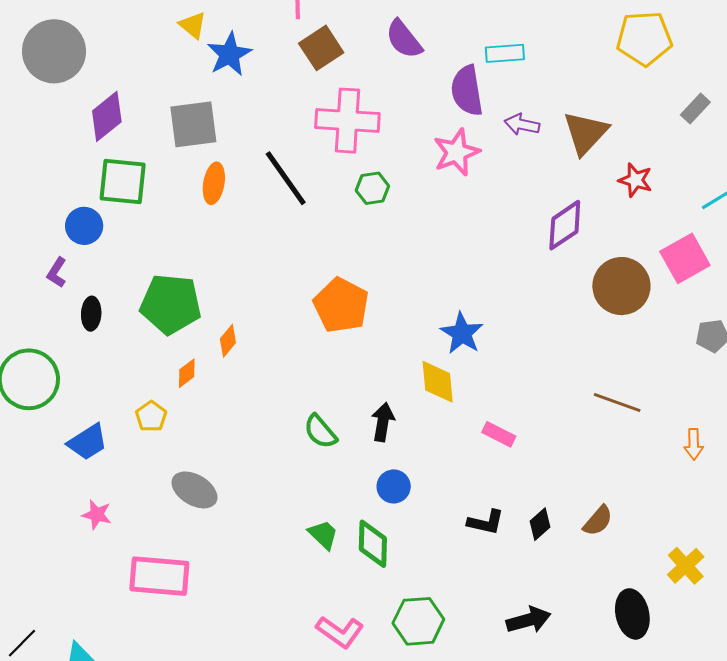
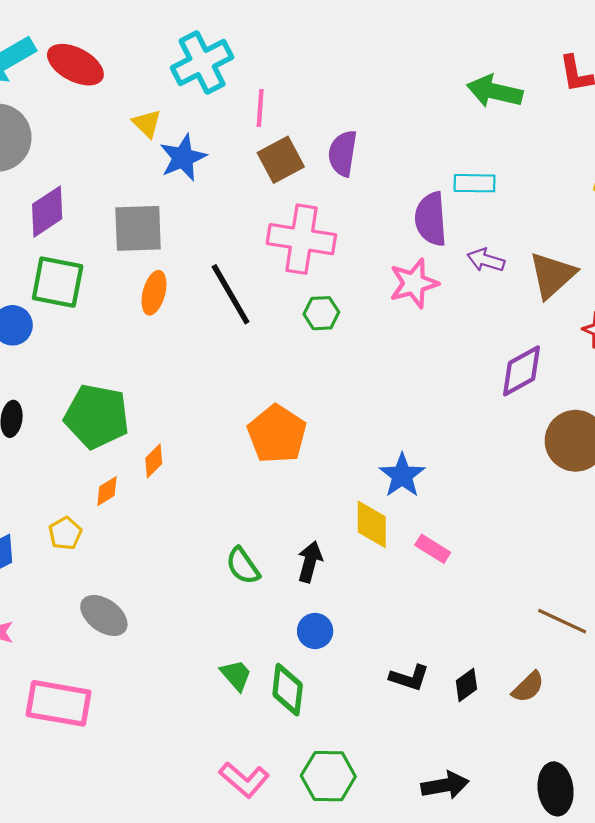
purple semicircle: (404, 39) -> (343, 153), moved, turned 42
brown line: (617, 402) -> (562, 621), moved
pink rectangle: (499, 434) -> (433, 549), moved

